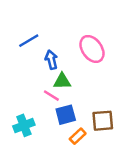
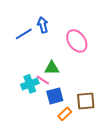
blue arrow: (51, 60) -> (43, 25), moved
cyan cross: (24, 125) -> (30, 84), moved

